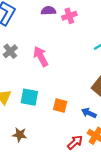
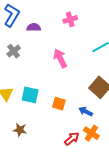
purple semicircle: (48, 11) -> (34, 27), moved
pink arrow: (41, 56) -> (60, 58), moved

